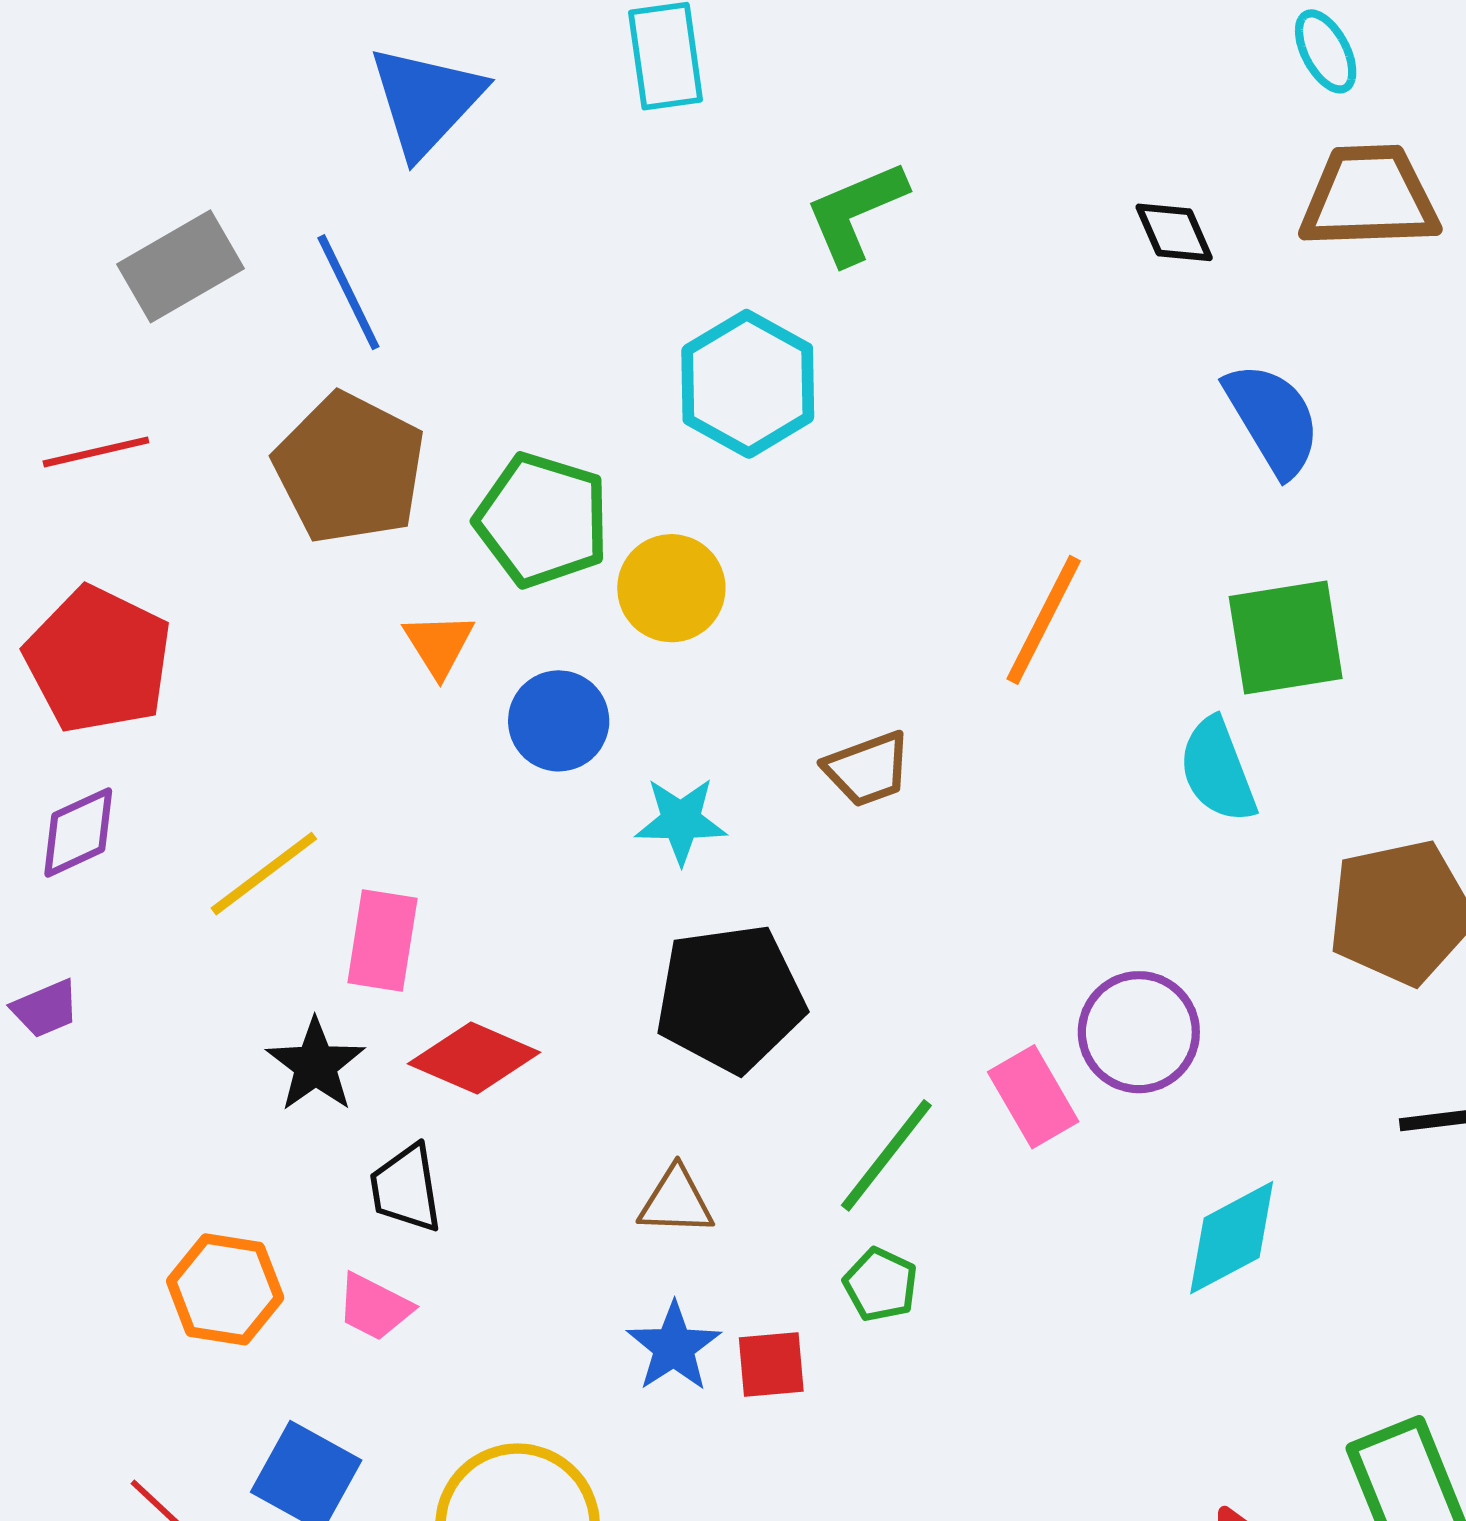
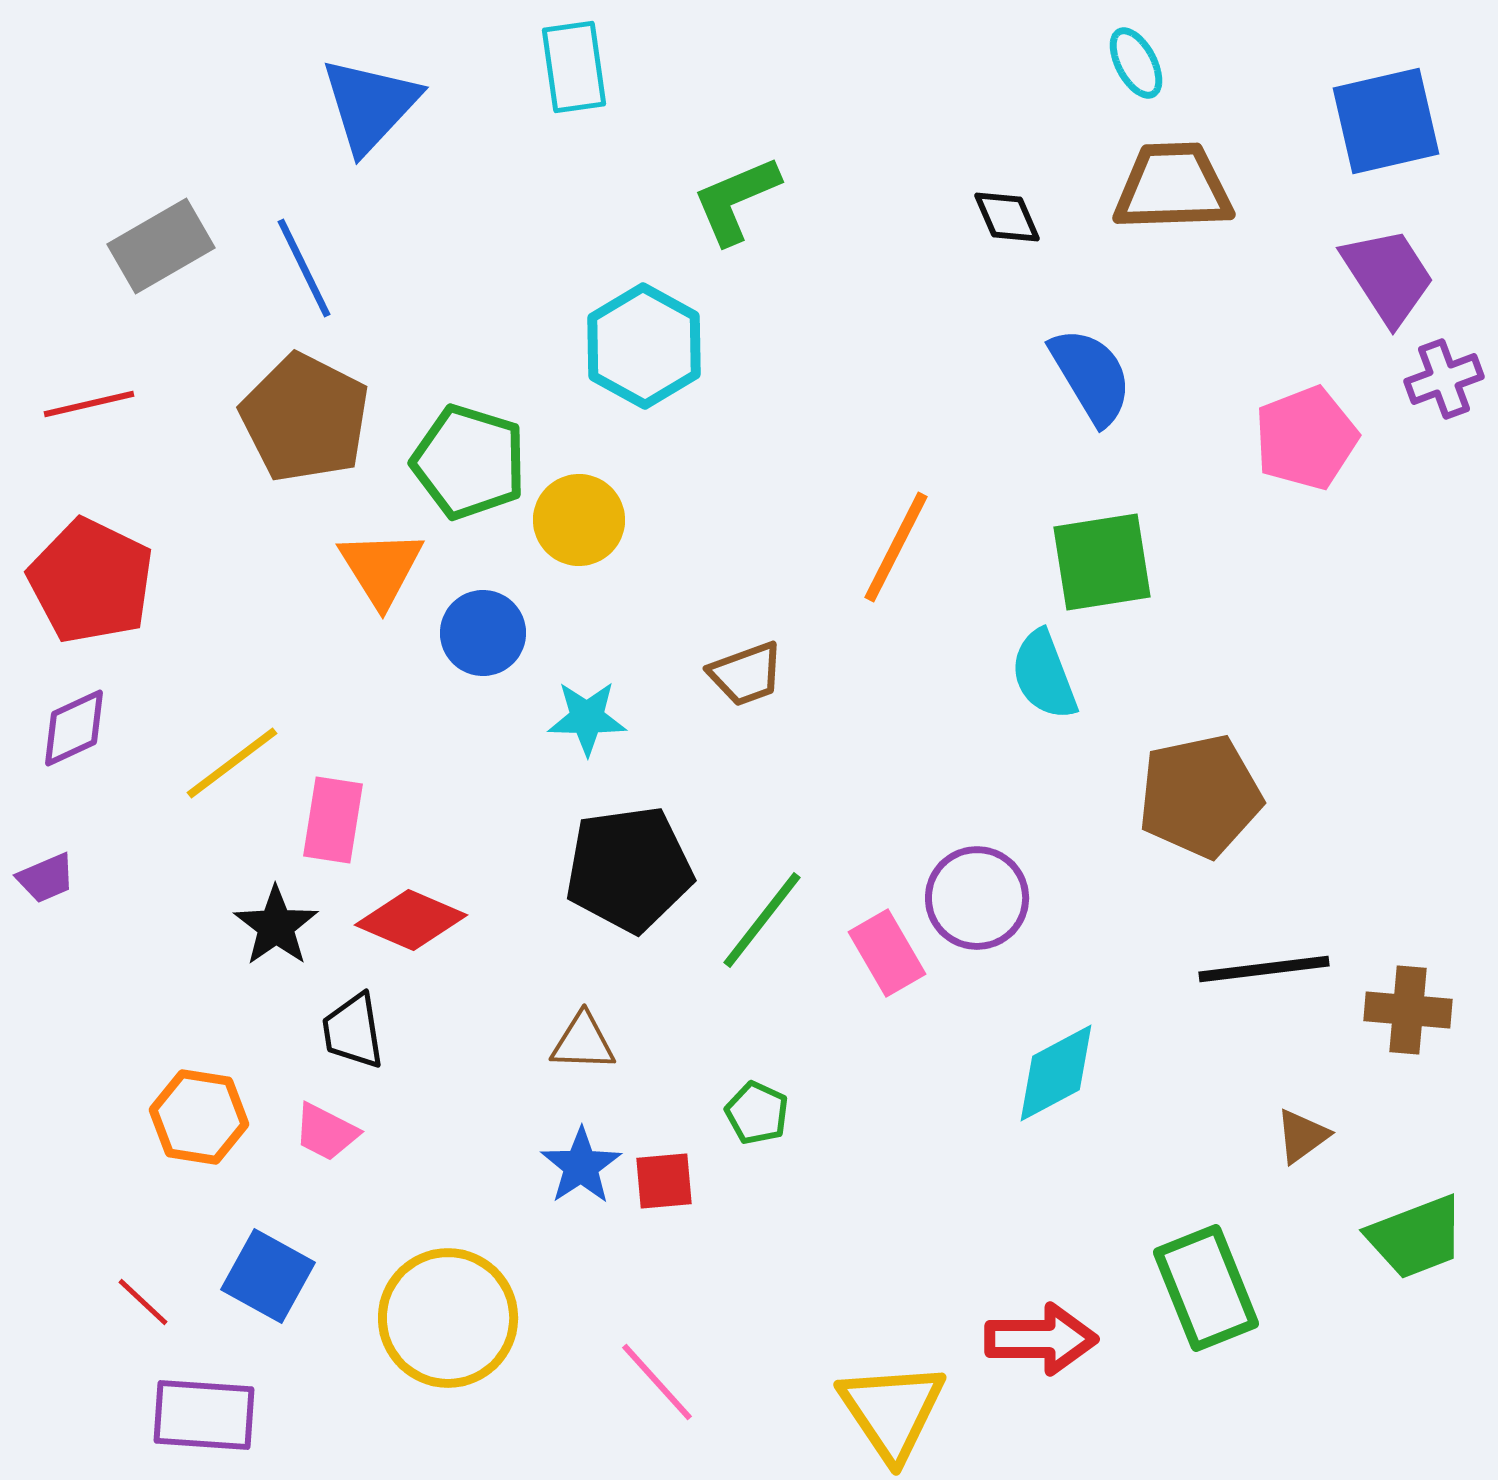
orange triangle: (439, 645) -> (381, 568), size x1.4
green line: (886, 1155) -> (762, 920), moved

